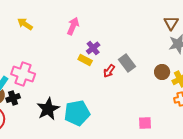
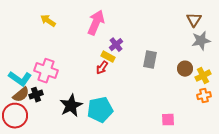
pink arrow: (73, 26) -> (96, 23), size x1.4
gray rectangle: (127, 63) -> (150, 60), turned 48
red arrow: (109, 71) -> (102, 68), moved

